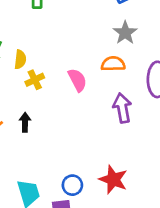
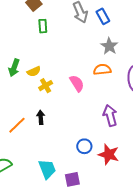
yellow semicircle: (20, 59) -> (34, 71), turned 64
purple arrow: (122, 108) -> (110, 115), moved
blue circle: (72, 185) -> (84, 146), moved

